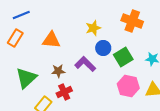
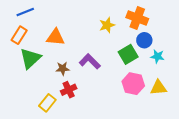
yellow star: (93, 28) -> (107, 25), moved
blue circle: (103, 48) -> (144, 40), moved
green triangle: (26, 78) -> (30, 58), moved

